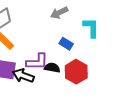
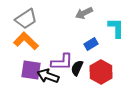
blue rectangle: (66, 44) -> (91, 44), turned -64
black semicircle: (52, 68) -> (77, 68), turned -77

